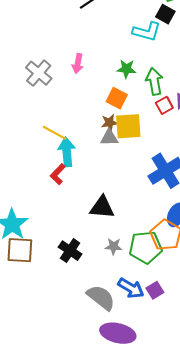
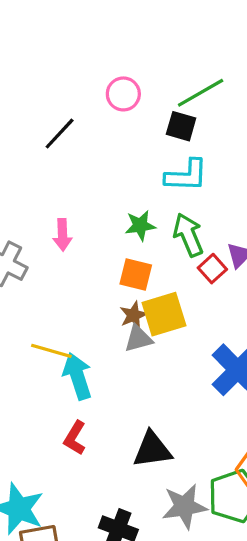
cyan L-shape: (147, 32) -> (186, 175), moved
red L-shape: (58, 174) -> (75, 438), moved
gray star: (114, 246) -> (185, 506), size x1.6

